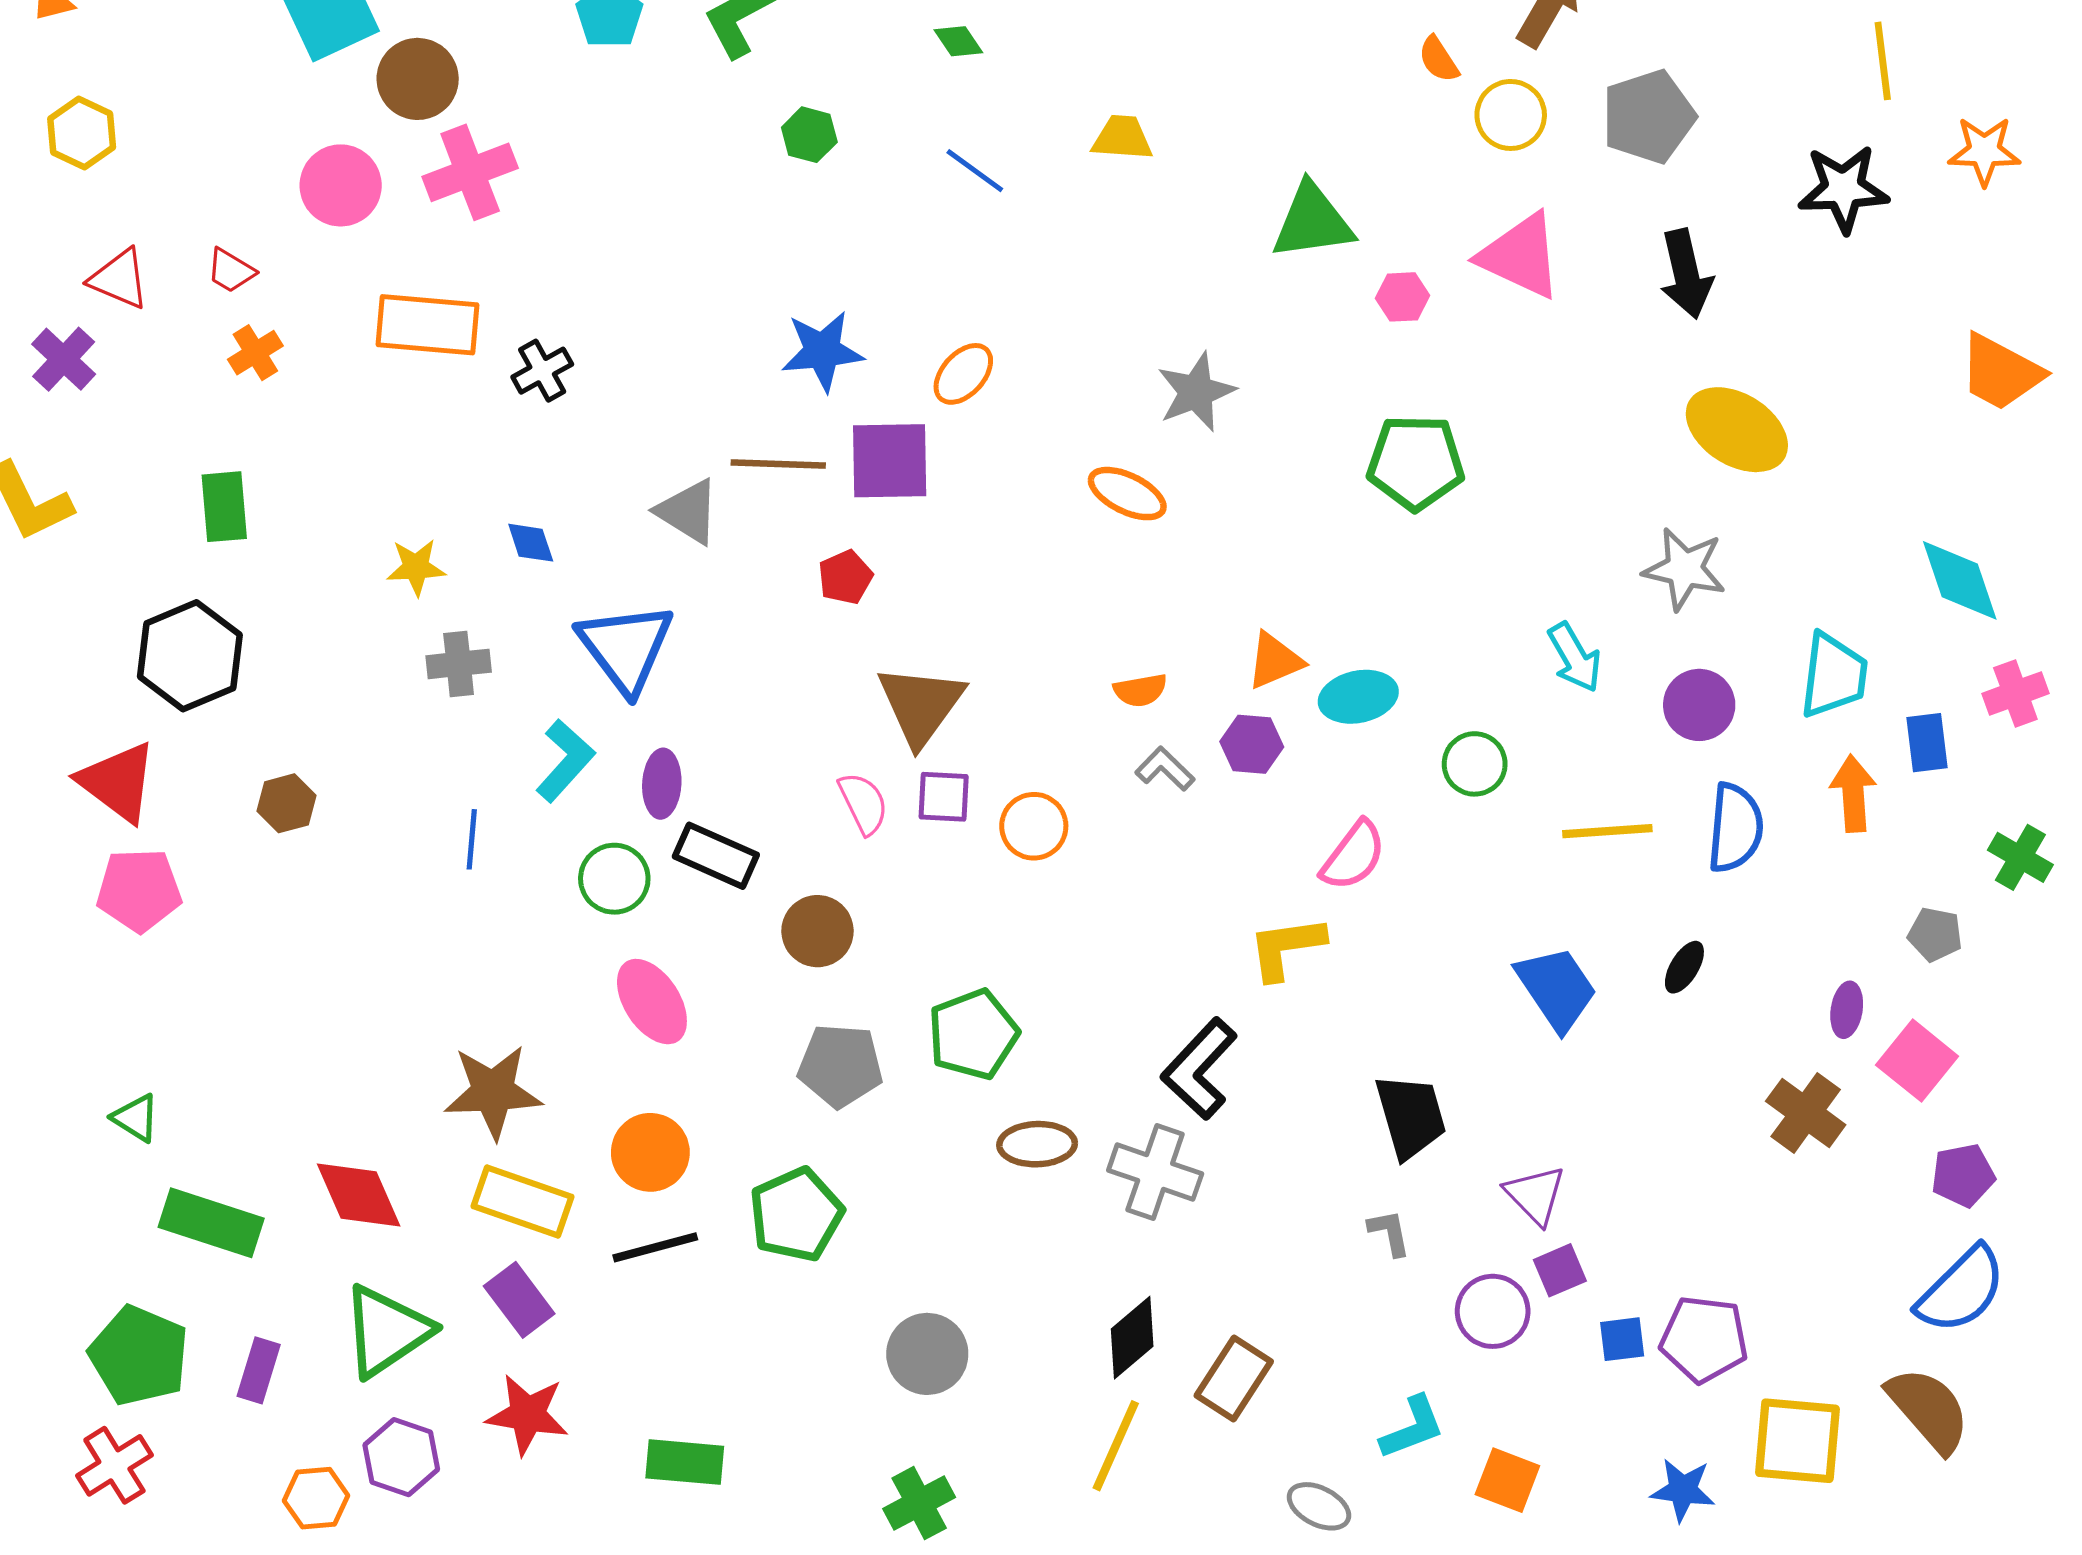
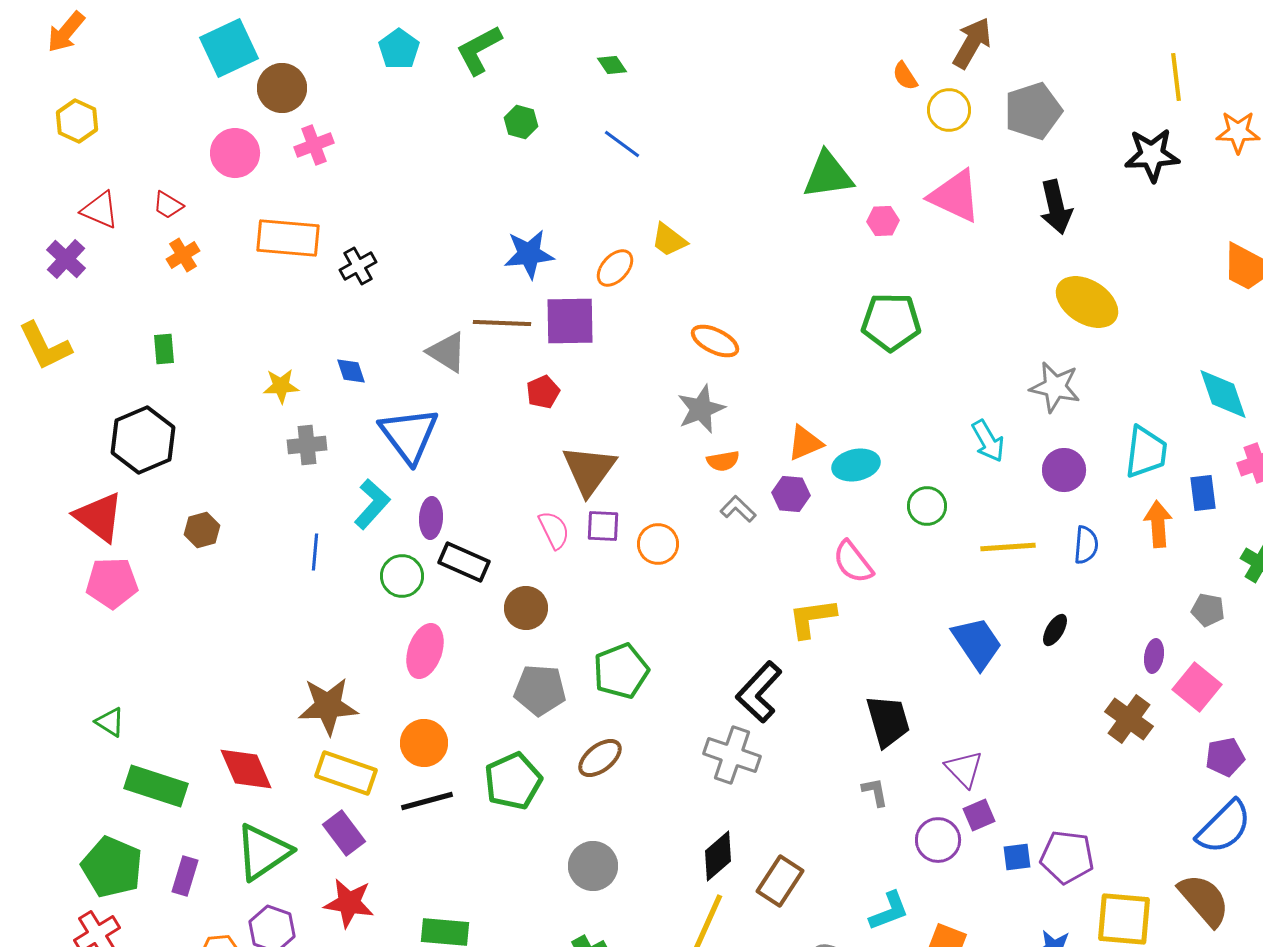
yellow trapezoid: (1122, 138) -> (669, 240), moved, turned -147
pink cross: (470, 172) -> (314, 145), size x0.7
gray star: (1196, 392) -> (701, 409), moved
green rectangle: (224, 507) -> (164, 349), size x0.7
blue semicircle: (1735, 828) -> (1086, 545), size x0.7
pink semicircle: (1353, 856) -> (853, 562), turned 105
pink ellipse: (652, 1002) -> (425, 651), turned 52
brown ellipse: (1037, 1144) -> (600, 758), moved, turned -36

